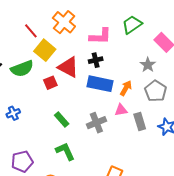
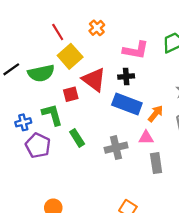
orange cross: (64, 22) -> (97, 28), size x0.6
gray rectangle: (140, 122) -> (156, 163), moved
green L-shape: (65, 151) -> (52, 115), moved
purple pentagon: (22, 161) -> (38, 146), moved, turned 30

